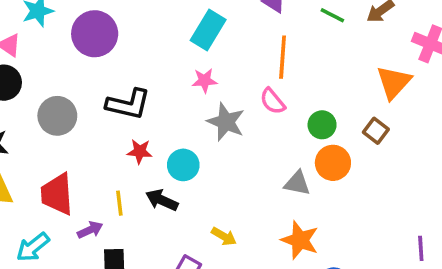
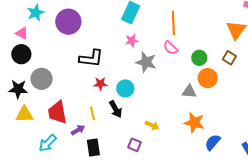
gray circle: (57, 116) -> (42, 79), moved
black arrow: (162, 200) -> (116, 109), turned -138

